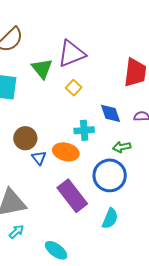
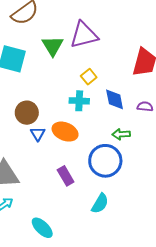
yellow square: (74, 88) -> (89, 77), moved
cyan cross: (84, 130) -> (79, 101), moved
purple rectangle: (72, 196) -> (66, 176), size x0.6

